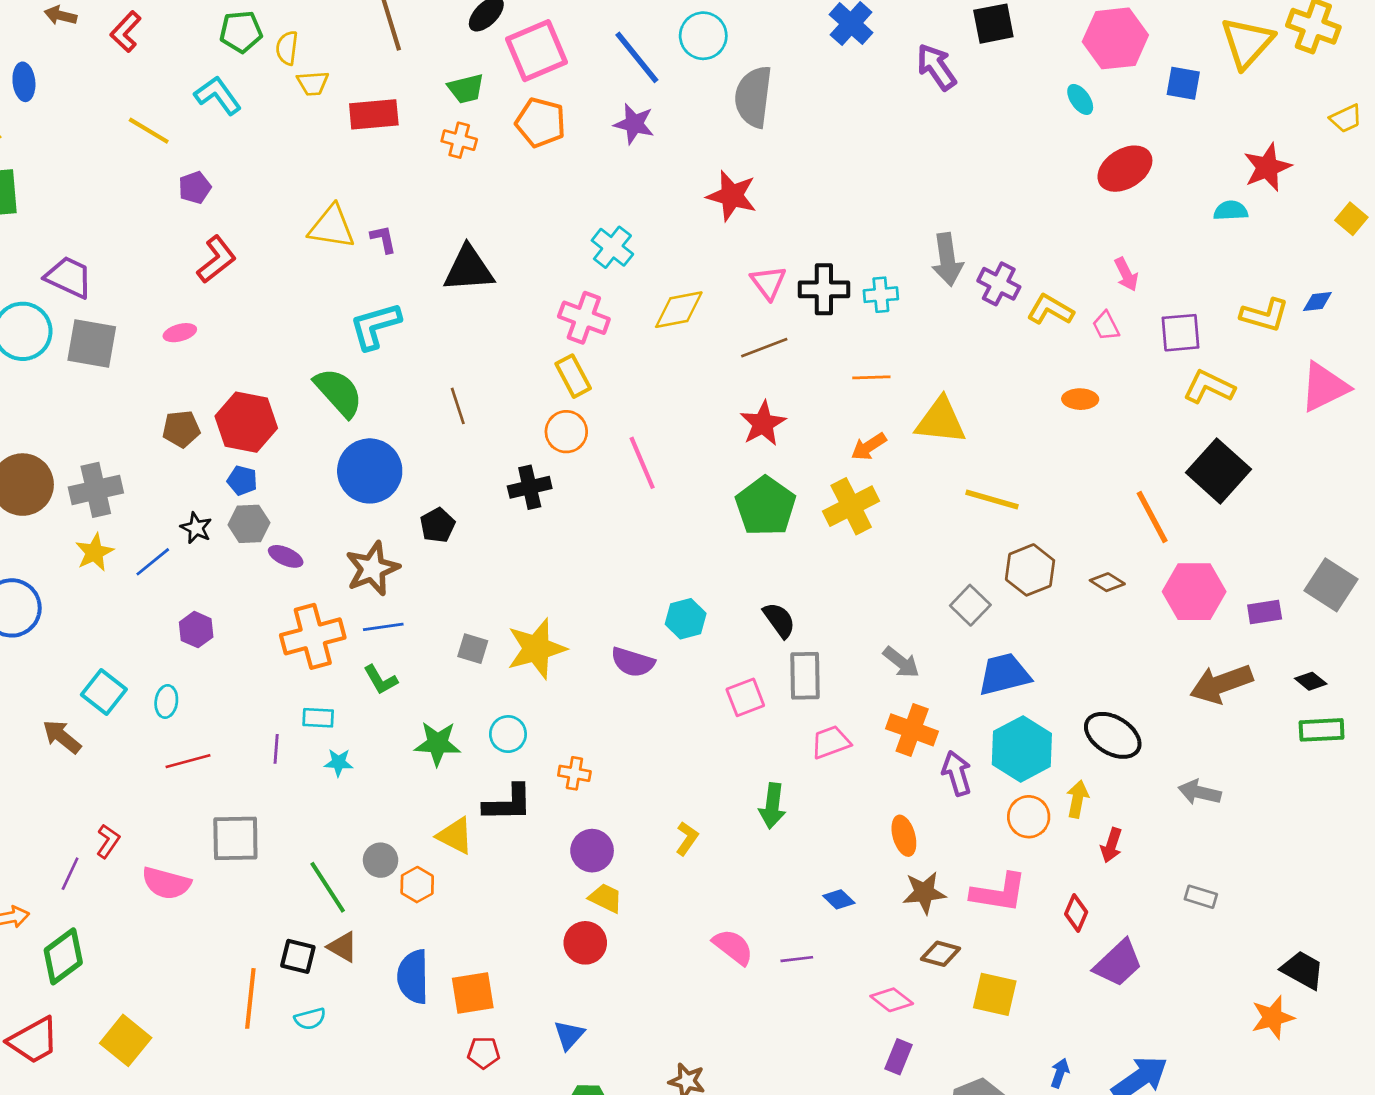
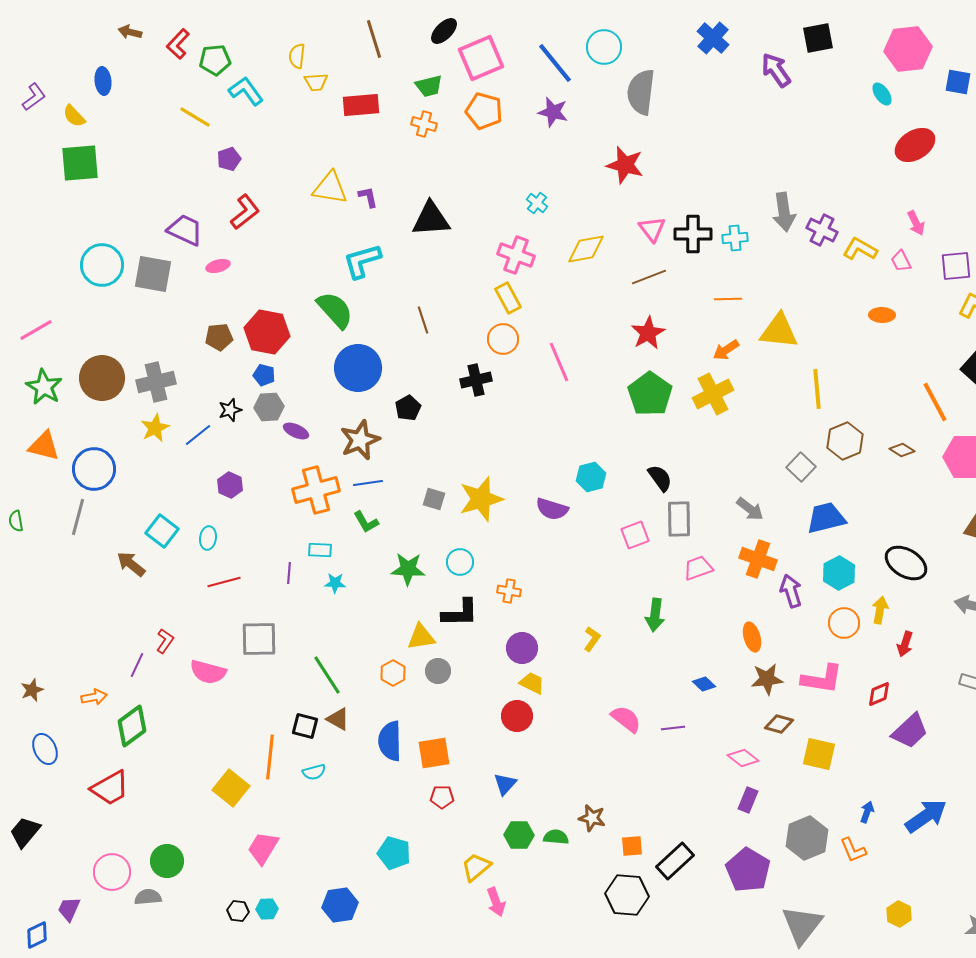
green pentagon: (241, 32) -> (215, 60), moved
cyan cross: (612, 247) -> (537, 203), size x0.7
purple trapezoid: (69, 277) -> (185, 230), moved
yellow line: (992, 499) -> (817, 389), turned 69
black star: (196, 528) -> (230, 410), turned 30
cyan hexagon: (1022, 749) -> (839, 573), size x0.7
yellow triangle: (455, 836) -> (421, 637), turned -36
gray circle: (381, 860) -> (438, 671), moved
red diamond: (1076, 913) -> (879, 694), turned 44
yellow square: (126, 1040) -> (231, 788), moved

